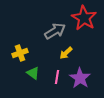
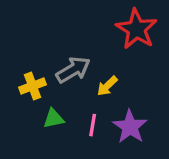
gray arrow: (55, 31) -> (73, 70), moved
green triangle: (33, 73) -> (54, 119), turned -48

